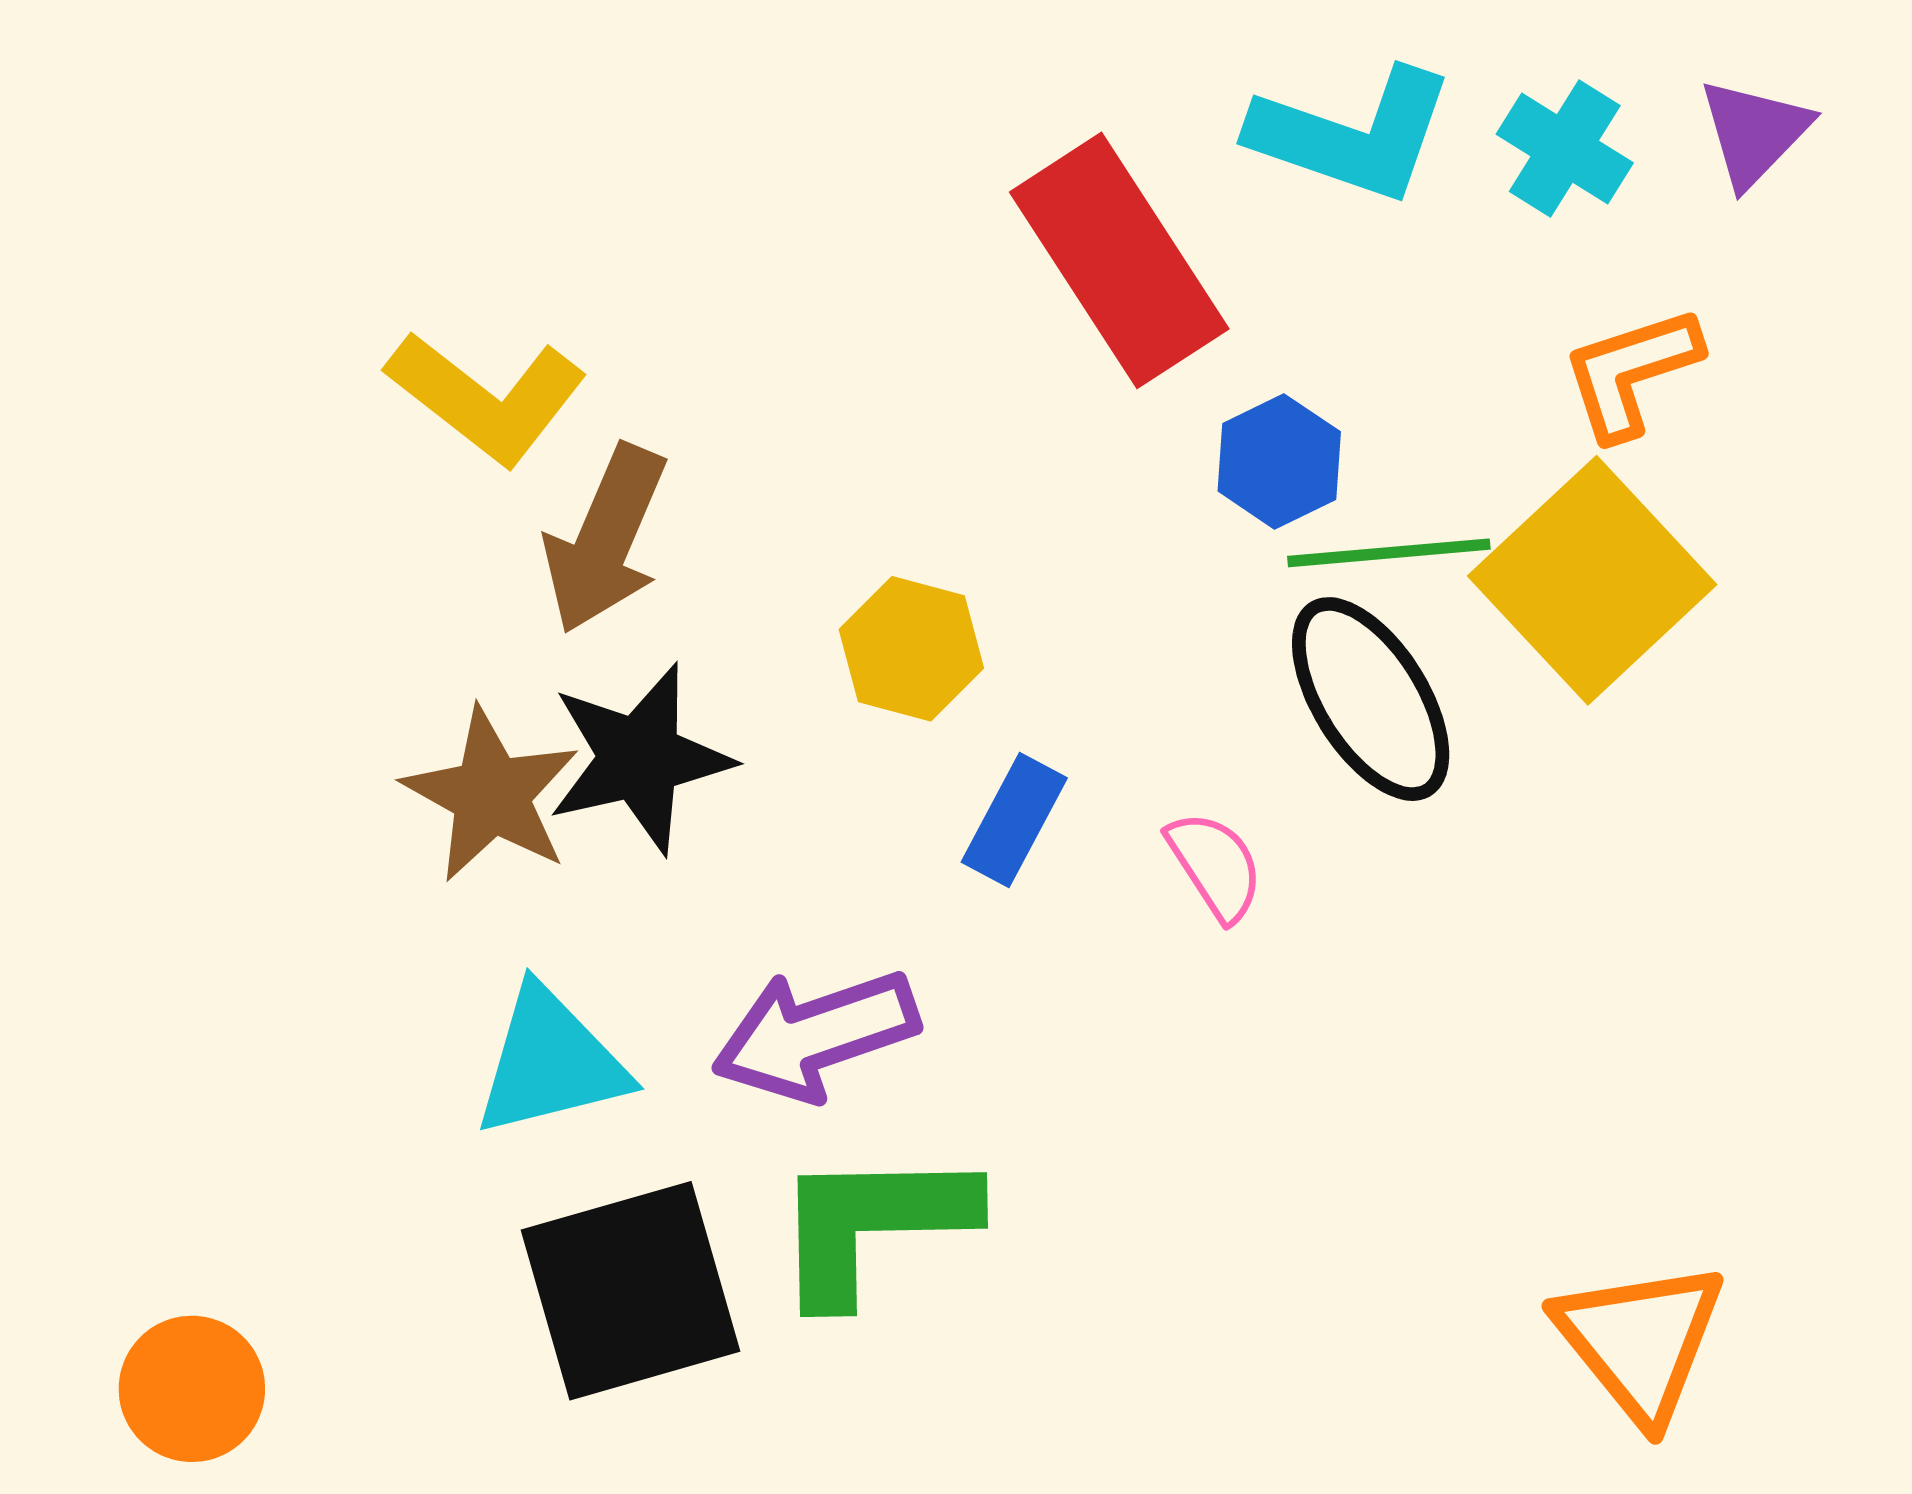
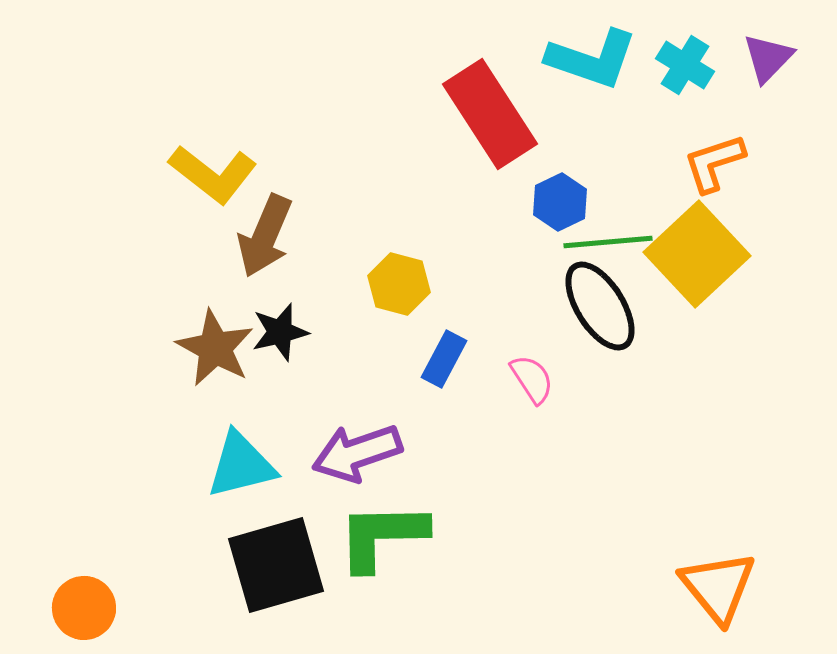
black star: (640, 758) -> (280, 332), size x0.7

